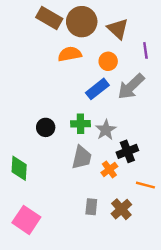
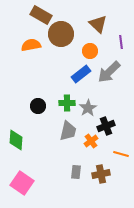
brown circle: (82, 22) -> (61, 34), moved
orange semicircle: (70, 54) -> (31, 45), moved
brown cross: (121, 209) -> (101, 174), turned 30

